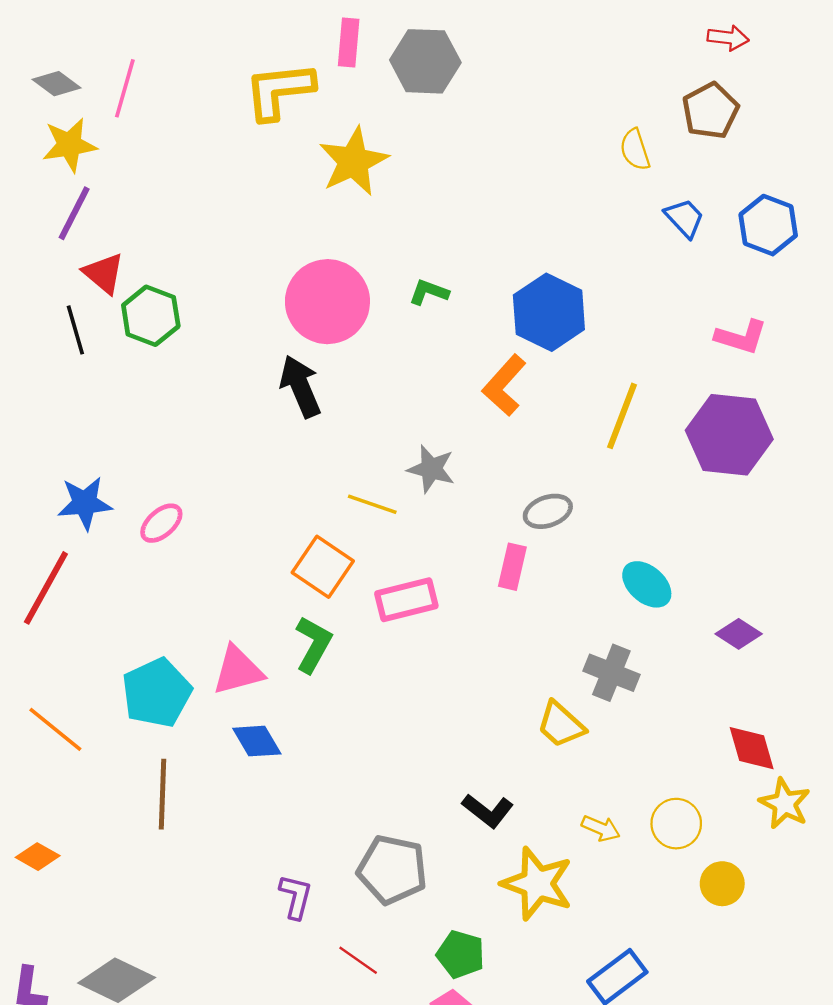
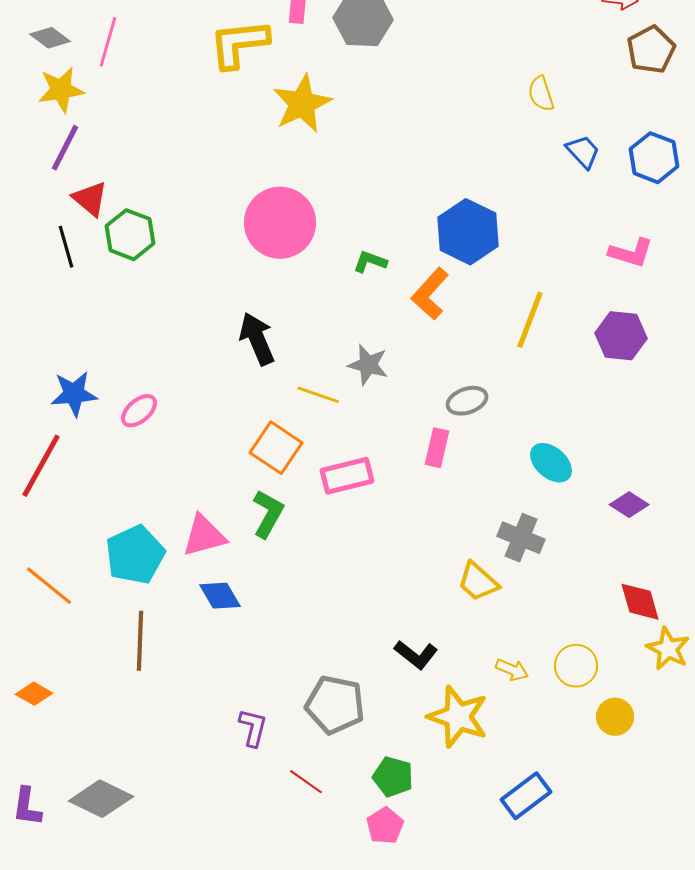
brown pentagon: (710, 111) -> (651, 50), moved
green L-shape: (429, 292) -> (370, 262), moved
black arrow: (300, 386) -> (257, 339), moved
purple hexagon: (729, 435) -> (621, 336), size x0.7

